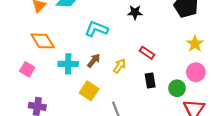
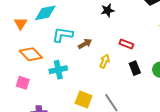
cyan L-shape: (96, 29) -> (62, 35), moved
brown arrow: (94, 61) -> (85, 44), moved, turned 32
yellow square: (89, 91) -> (84, 99), moved

